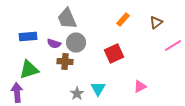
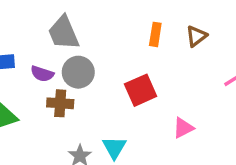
orange rectangle: (123, 20) -> (155, 34), turned -32
brown triangle: (156, 23) -> (196, 36), moved
pink triangle: (140, 87) -> (183, 128), moved

